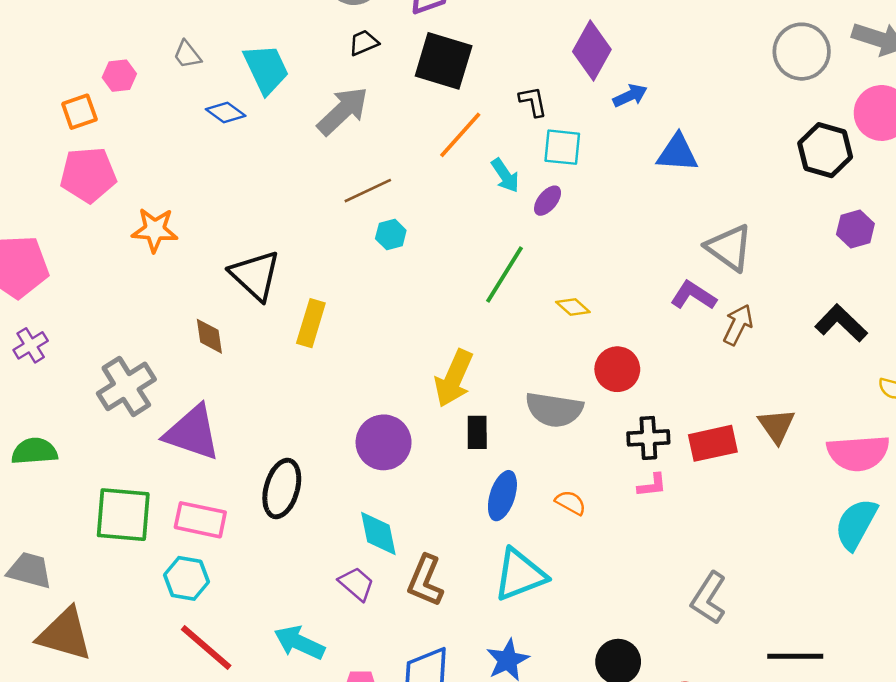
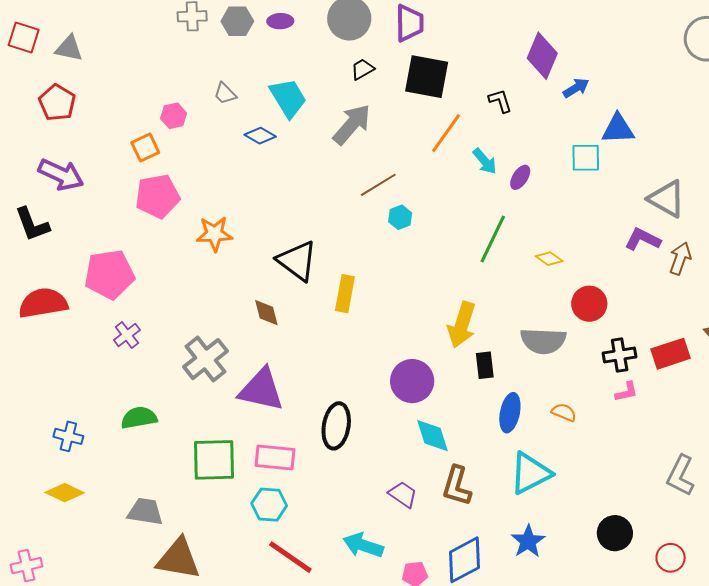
cyan square: (562, 147) -> (586, 158), moved
cyan diamond: (378, 534) -> (432, 436), moved

